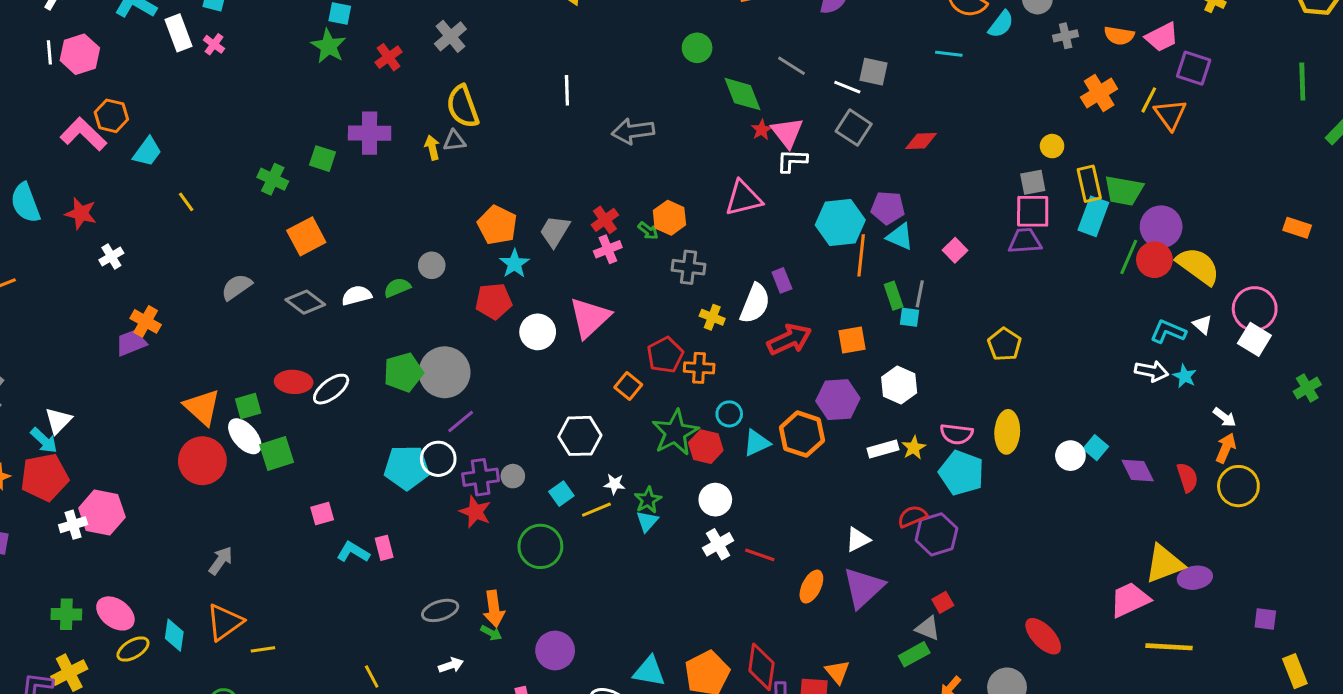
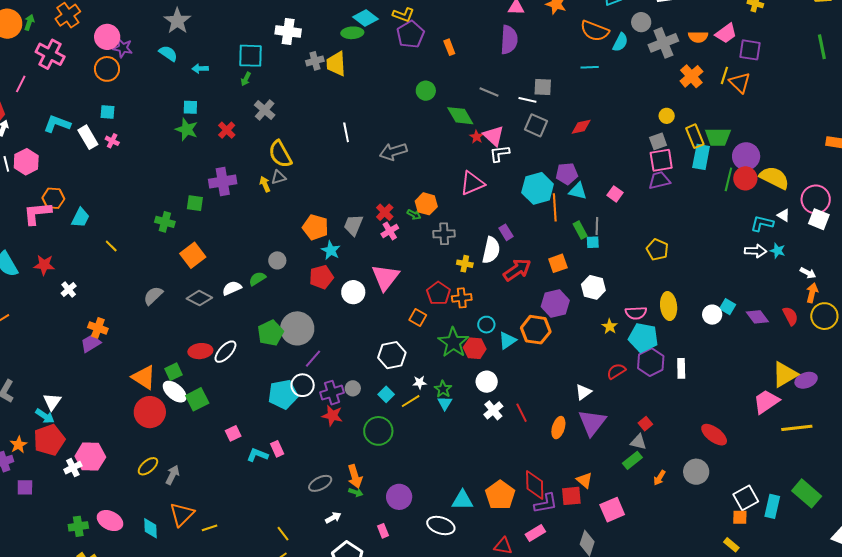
gray cross: (1066, 36) -> (663, 43), size x1.8
pink L-shape: (83, 134) -> (37, 213), turned -40
white rectangle: (883, 449) -> (681, 368), moved, turned -66
purple hexagon: (936, 534) -> (651, 362), moved
red line: (760, 555) -> (521, 413), turned 54
yellow ellipse: (133, 649) -> (148, 466), moved

